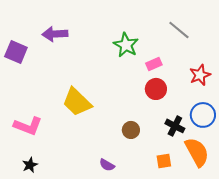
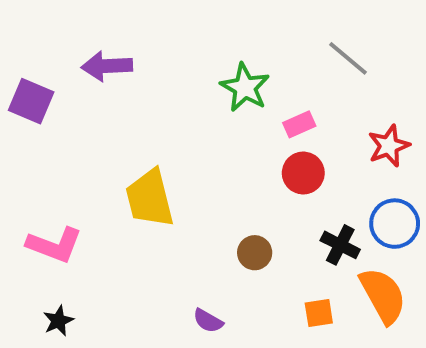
yellow trapezoid: (77, 102) -> (150, 198), turned 32

